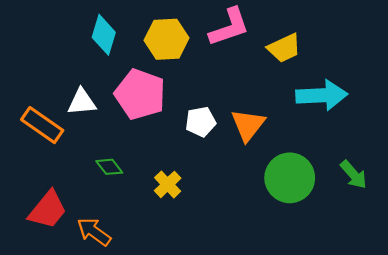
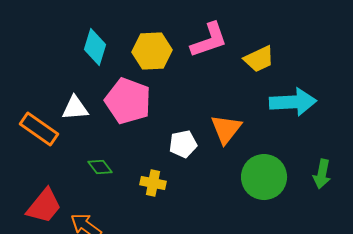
white pentagon: (201, 122) -> (183, 144), moved
green arrow: (354, 175) -> (322, 174), turned 52
yellow cross: (168, 184) -> (153, 183), turned -35

